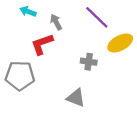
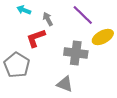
gray cross: (89, 62) -> (76, 53), size x1.6
gray pentagon: (20, 76) -> (17, 65), turned 30

